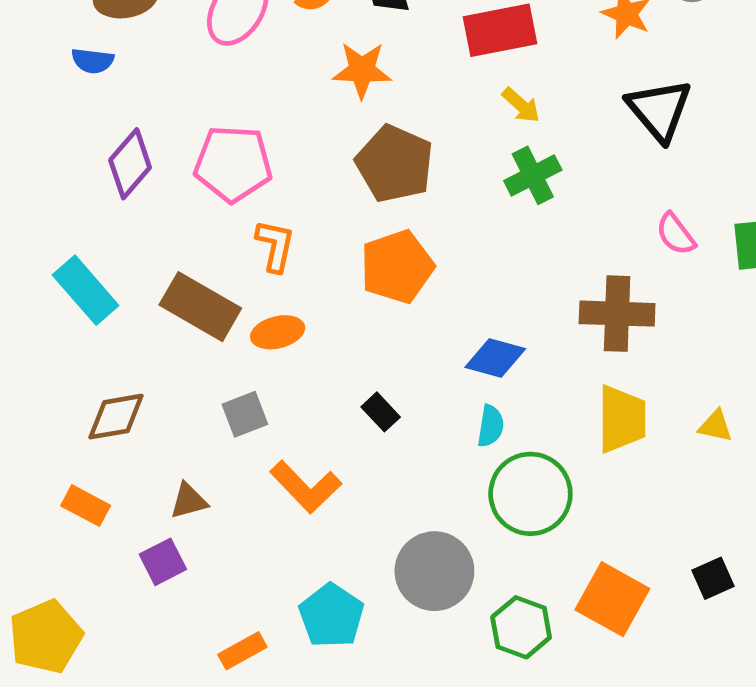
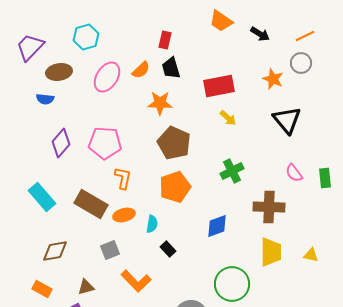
green cross: (533, 175) -> (232, 171), moved
blue diamond: (495, 358) -> (217, 226), turned -35
cyan semicircle: (491, 426) -> (152, 224), moved

